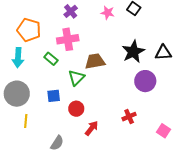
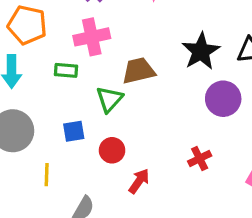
green rectangle: (51, 59) -> (66, 70), turned -32
yellow line: (26, 121) -> (47, 175), moved

